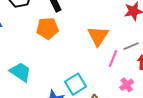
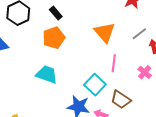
pink line: (113, 58) -> (114, 63), moved
cyan trapezoid: (20, 72) -> (47, 74), moved

